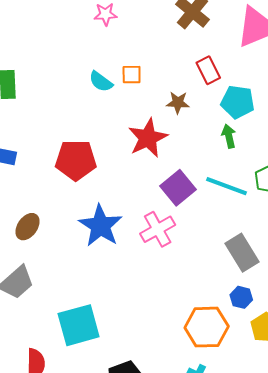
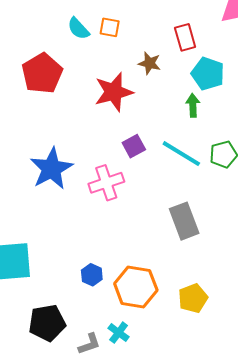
red pentagon: (76, 160) -> (42, 73), moved, turned 30
purple square: (178, 188) -> (134, 146), size x0.7
blue hexagon: (241, 297) -> (92, 275), moved

